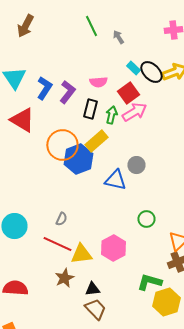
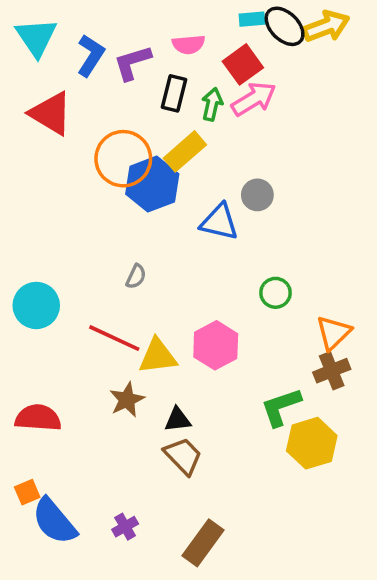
cyan rectangle: (133, 68) -> (252, 19), turned -48
purple L-shape: (67, 92) -> (132, 63), turned -145
gray semicircle: (61, 219) -> (136, 276), moved
green L-shape: (149, 282) -> (281, 407), turned -35

